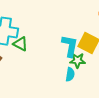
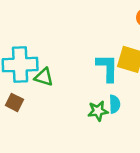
green star: (78, 60) -> (98, 111), moved

